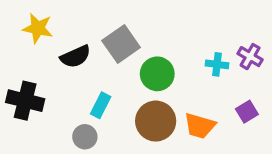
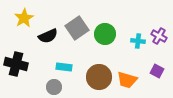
yellow star: (38, 28) -> (24, 18), turned 30
green circle: (157, 74) -> (105, 34), moved
cyan rectangle: (101, 105) -> (64, 67), turned 70
purple square: (247, 112) -> (157, 71), turned -32

